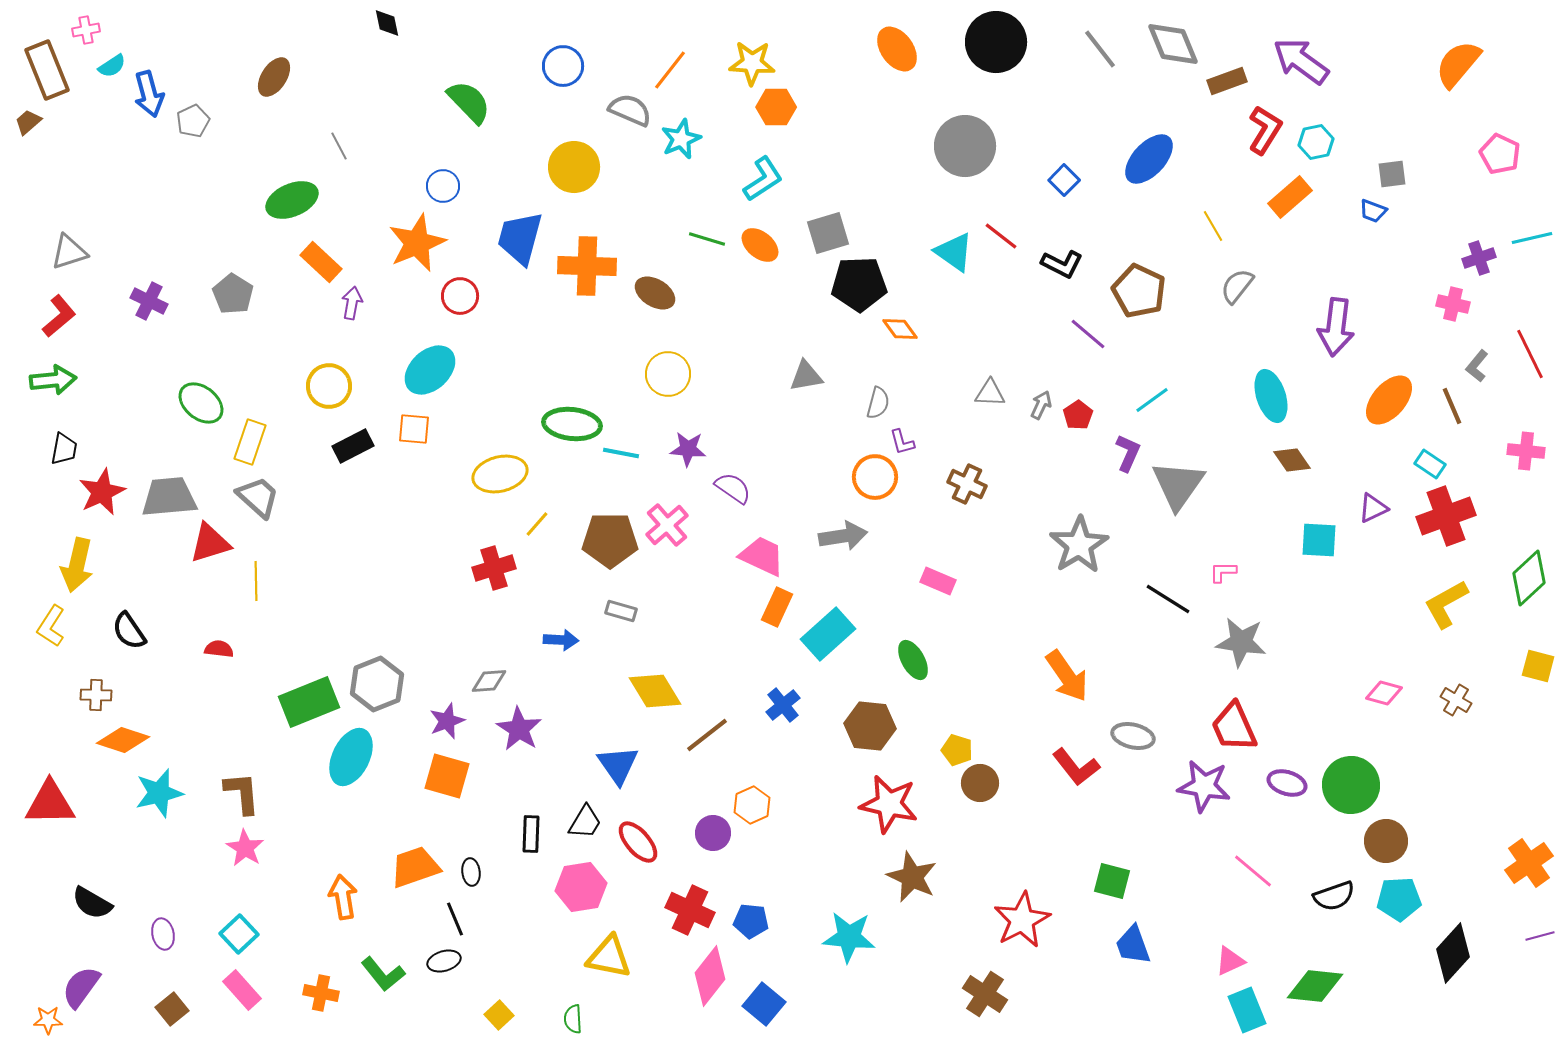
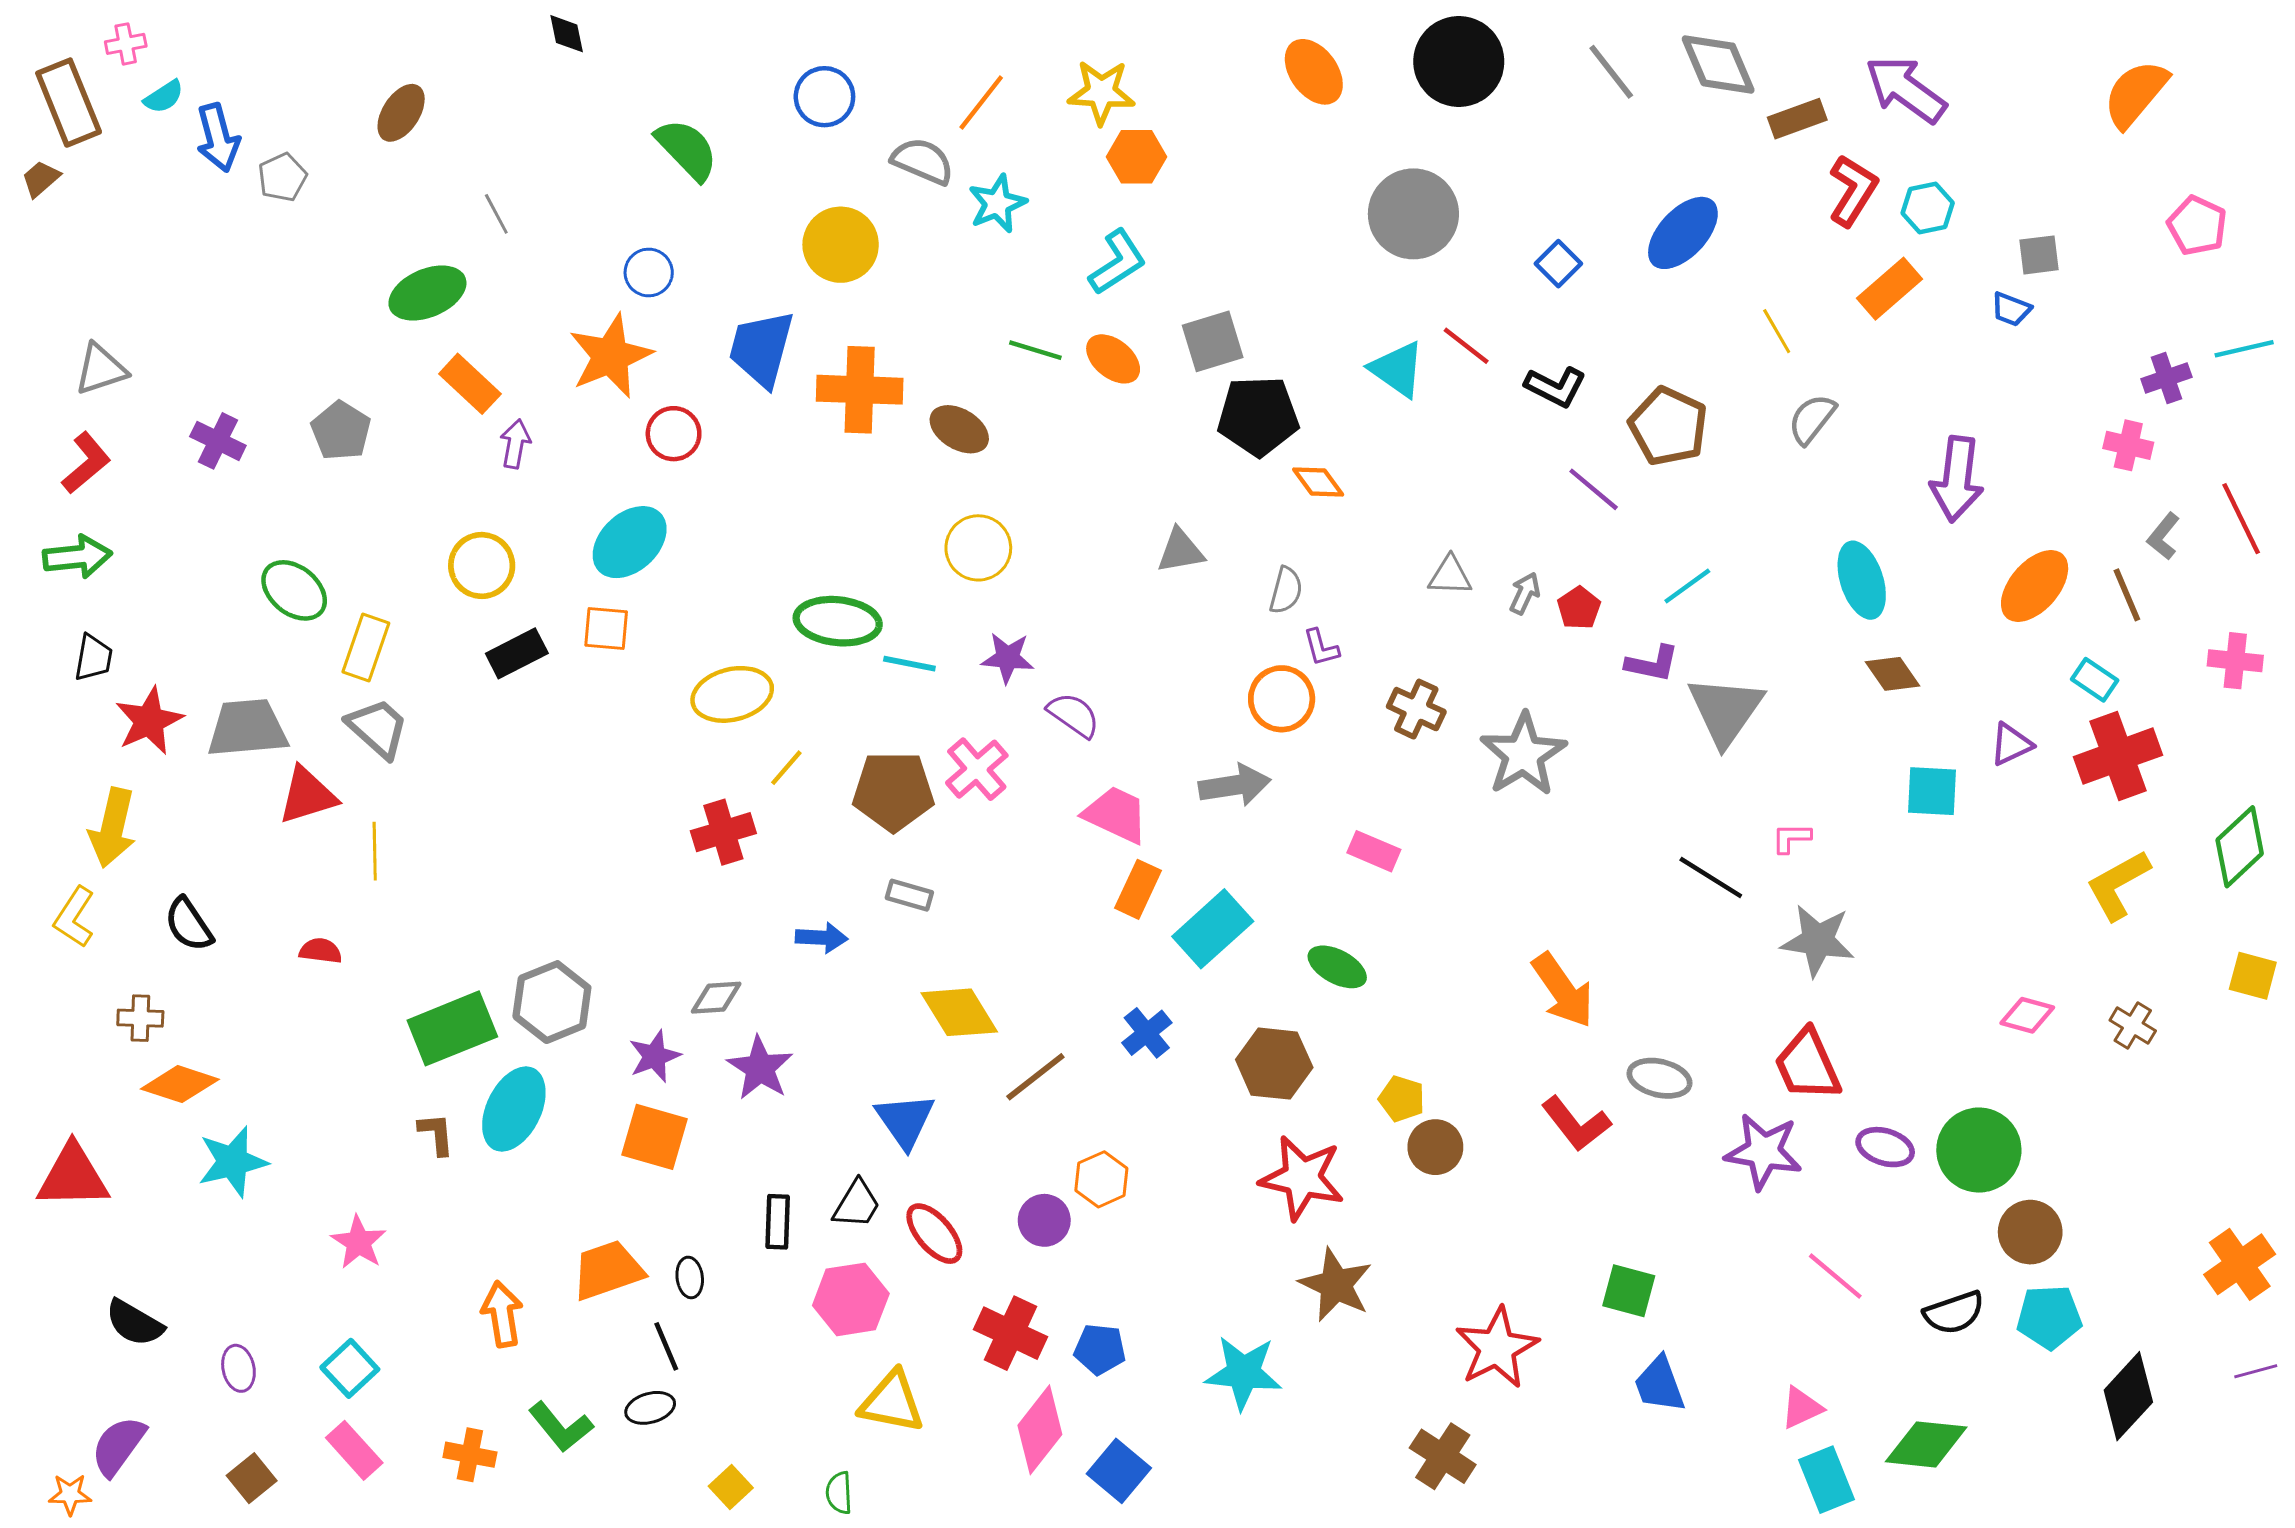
purple L-shape: (1128, 453) -> (1652, 664), turned 78
gray star: (1079, 545) -> (1523, 754), moved
green ellipse: (913, 660) -> (1337, 967), turned -33
brown L-shape: (242, 793) -> (436, 1134), moved, size x0.7

